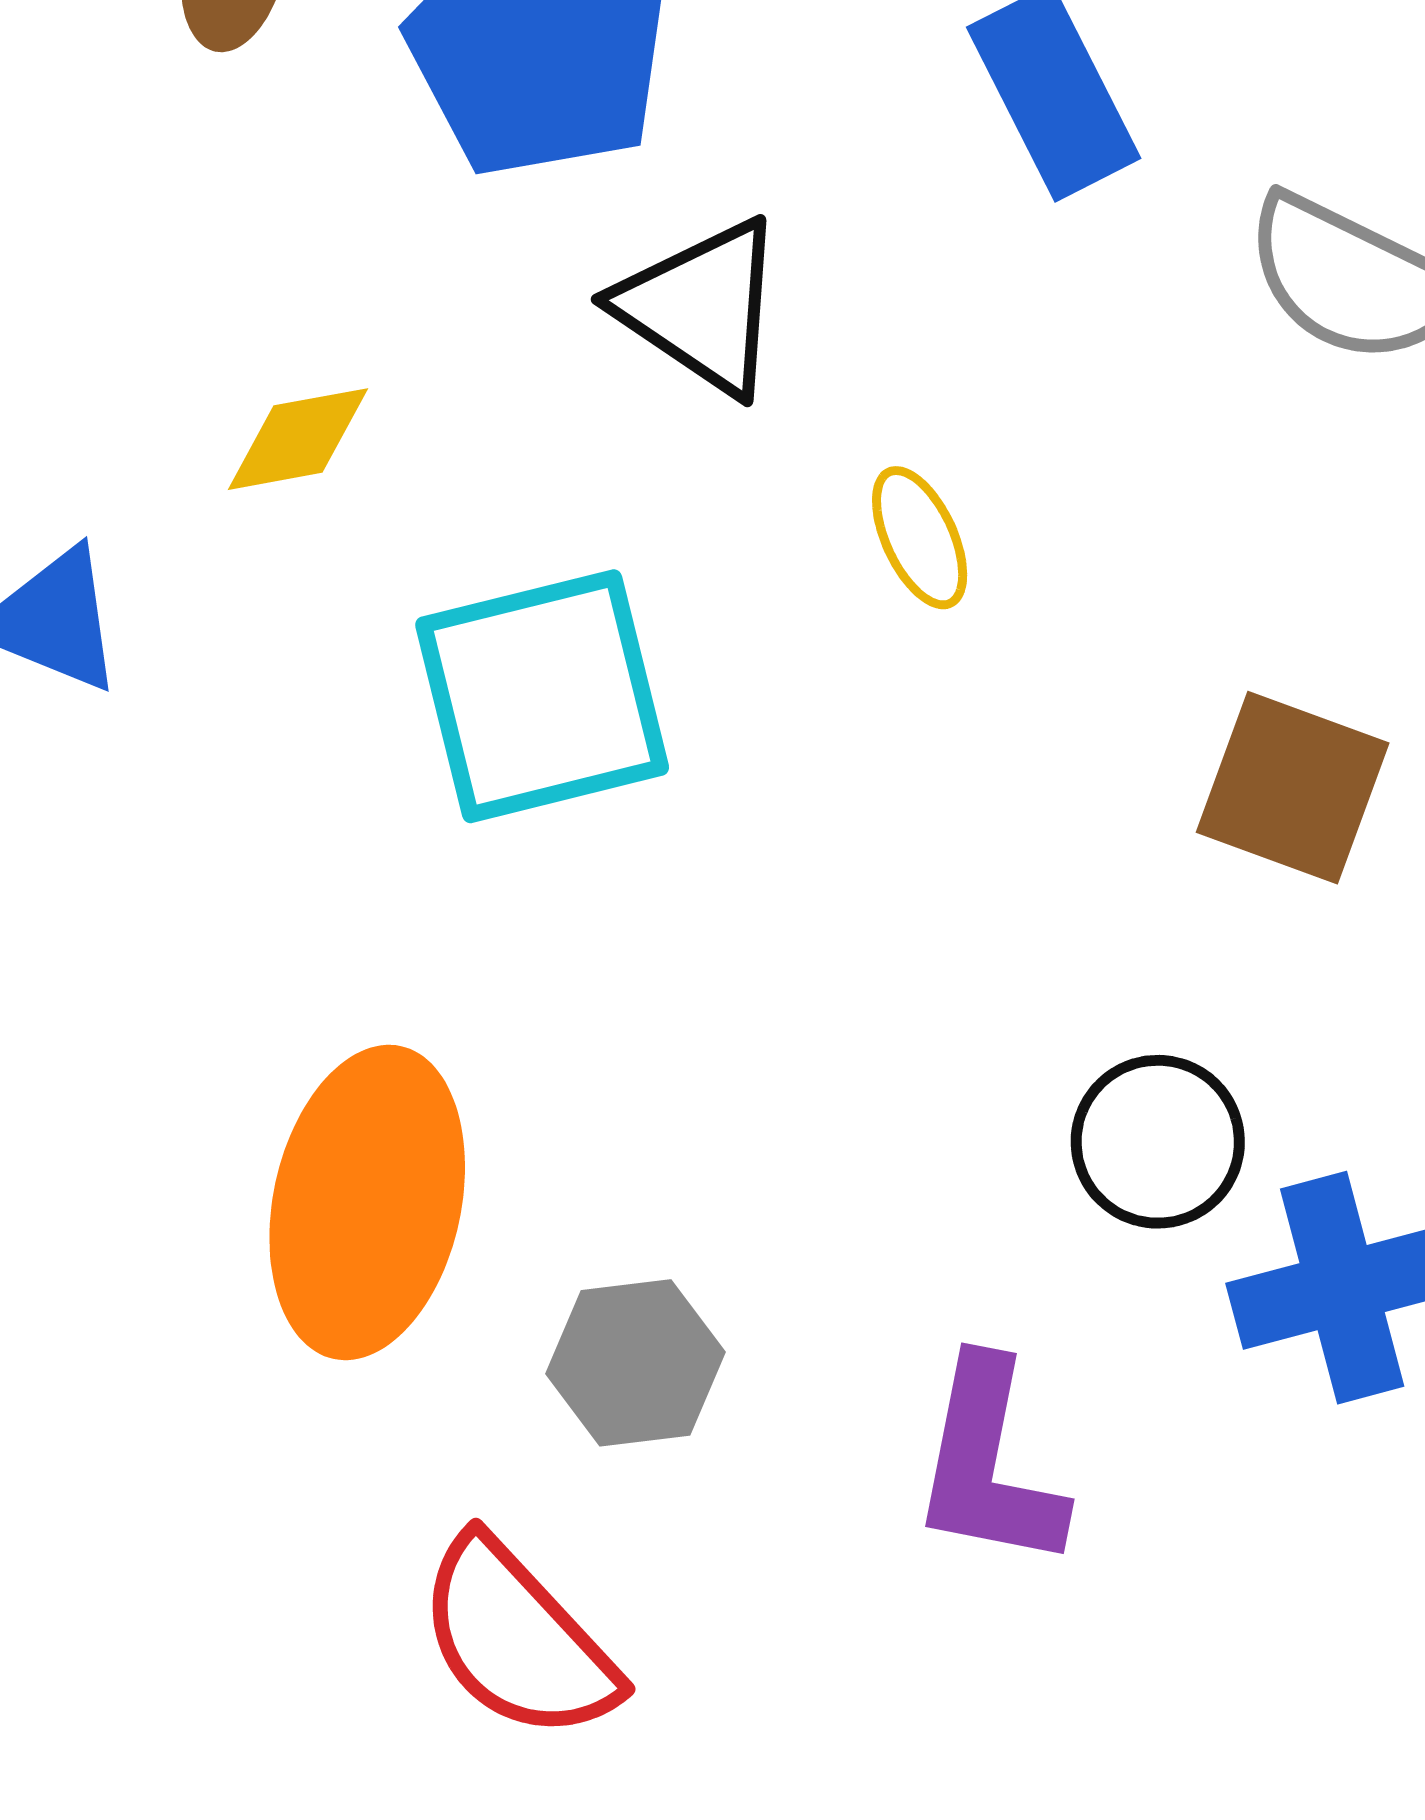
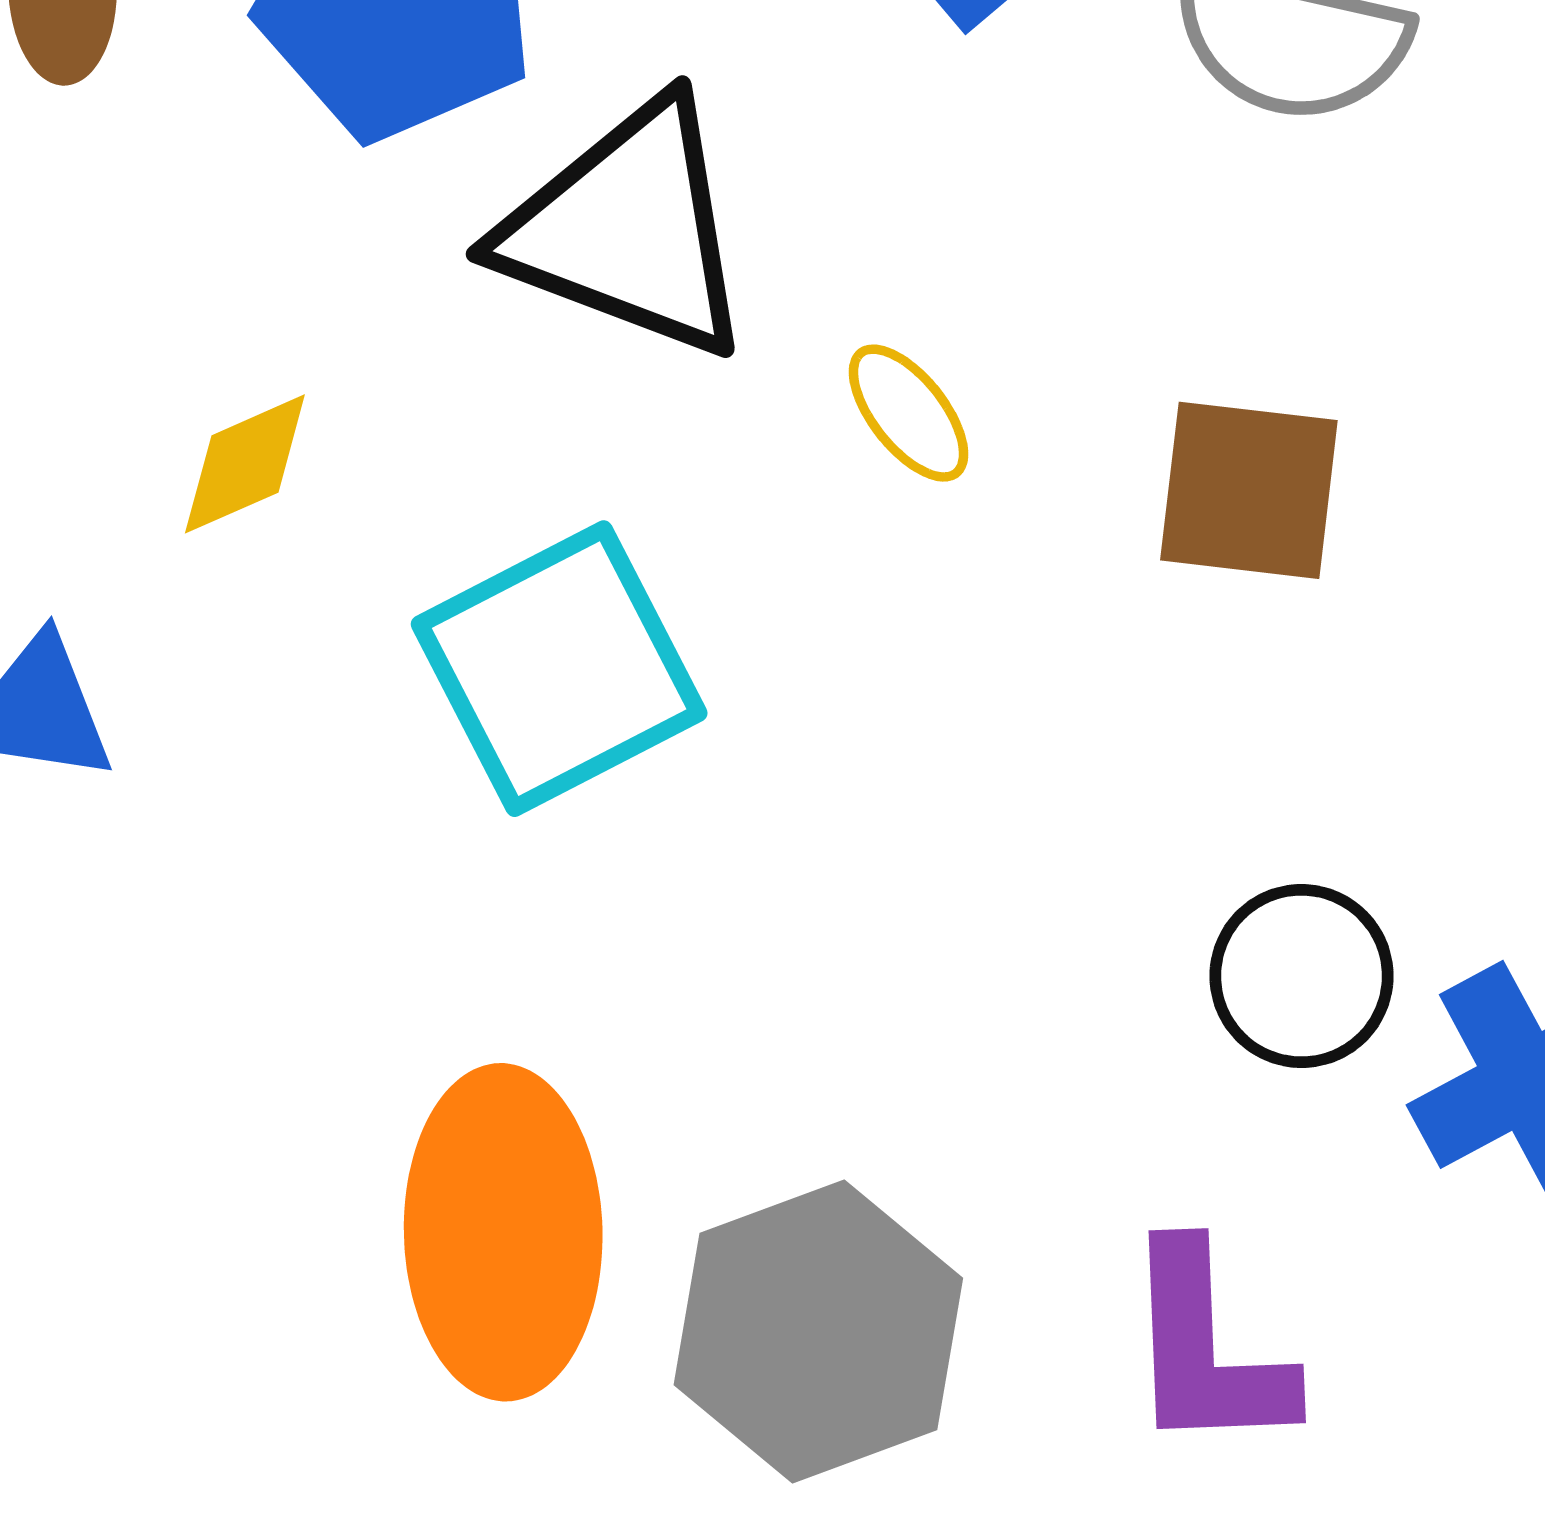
black triangle: (701, 307) -> (628, 229), size x1.4
brown square: (1293, 788) -> (1249, 490), moved
gray hexagon: (635, 1363) -> (818, 1331), size x1.6

